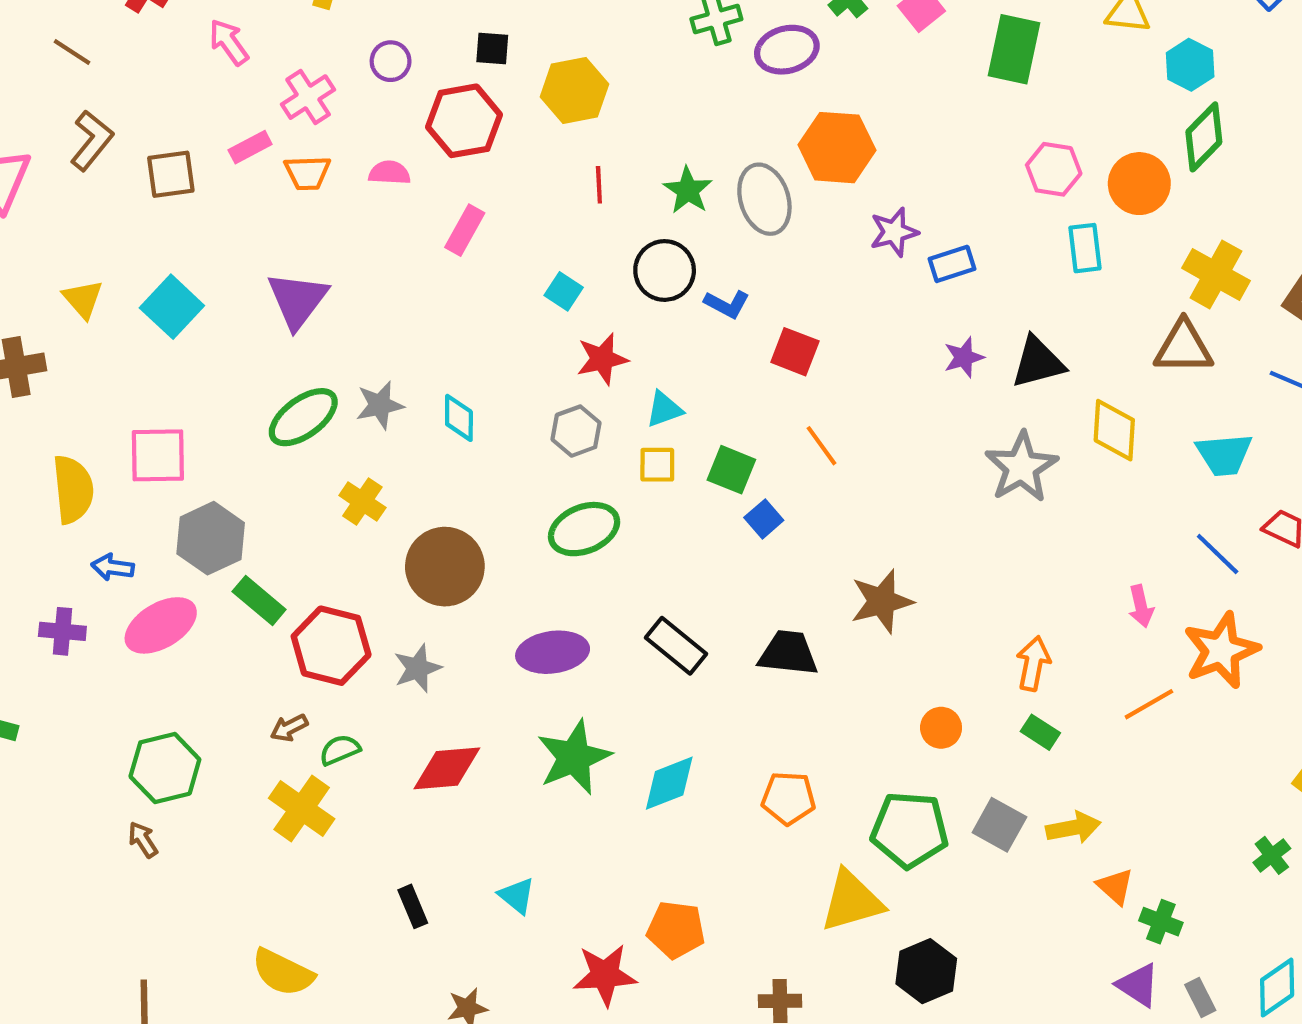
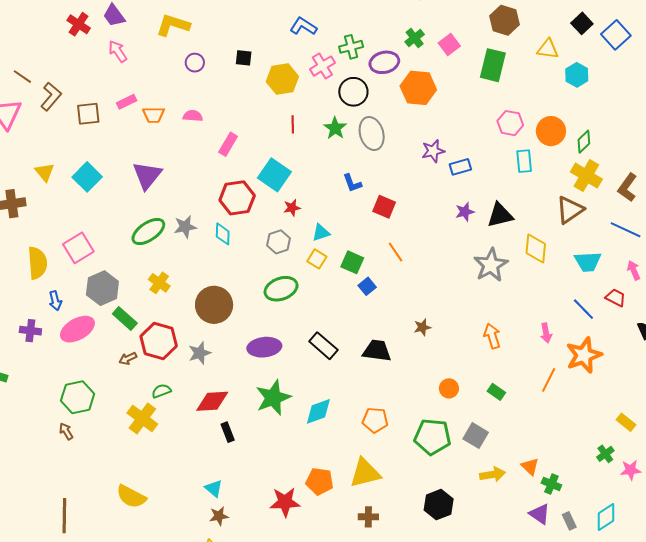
brown line: (72, 52) -> (22, 77), moved
pink cross: (308, 97) -> (322, 66), moved
red hexagon: (464, 121) -> (237, 198), moved
green diamond: (1204, 137) -> (584, 142), moved, size x0.7
orange hexagon: (837, 148) -> (418, 88), moved
black circle: (665, 270) -> (353, 92), moved
cyan square: (564, 291) -> (274, 175), size x1.8
blue L-shape: (727, 304) -> (352, 183), turned 40
brown triangle: (1184, 347) -> (570, 210), turned -36
red star: (602, 359) -> (292, 208), size x0.7
pink square: (158, 455) -> (78, 248), turned -32
yellow square: (657, 465) -> (317, 259), turned 30
yellow cross: (362, 502) -> (159, 283), moved
blue arrow: (113, 567) -> (55, 301), turned -114
brown star: (882, 601) -> (422, 327), size x0.6
orange arrow: (1033, 664) -> (492, 336), moved, turned -30
orange line: (1149, 704) -> (549, 380), turned -35
brown arrow: (289, 728) -> (128, 358), moved
yellow arrow: (1073, 828) -> (493, 474), moved
cyan triangle: (517, 896) -> (214, 488), moved
yellow triangle: (852, 901) -> (365, 473), moved
black rectangle: (413, 906) -> (228, 432), moved

